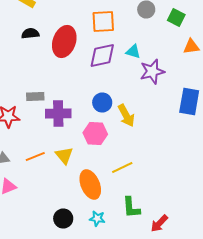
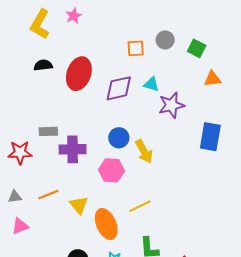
orange square: (103, 22) -> (136, 48), moved, size x0.7
yellow triangle: (64, 156) -> (79, 205), moved

